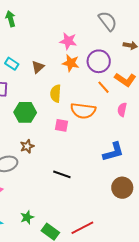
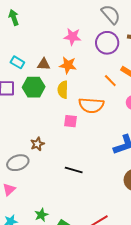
purple circle: (99, 61) -> (107, 43), moved
orange star: (71, 63) -> (68, 65), moved
brown triangle: (38, 67) -> (44, 64), turned 48
green hexagon: (25, 112) -> (34, 87), moved

